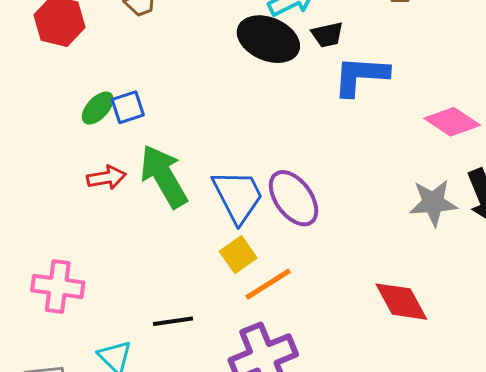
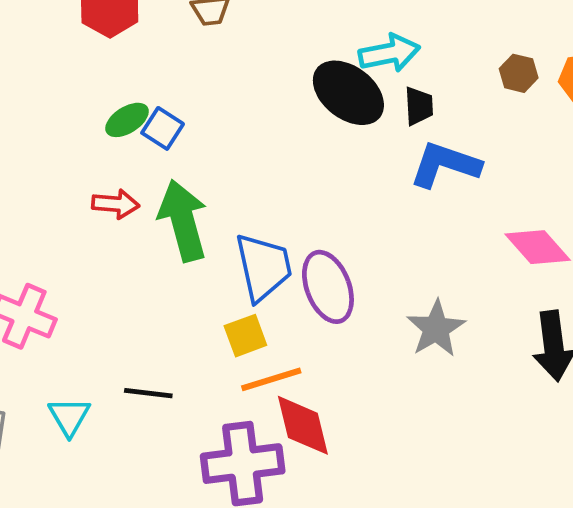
black trapezoid: (327, 35) -> (419, 106), turned -96
blue square: (128, 107) -> (163, 128), turned 36
gray star: (433, 203) -> (436, 329), moved, turned 30
red diamond: (401, 302) -> (303, 425), moved

